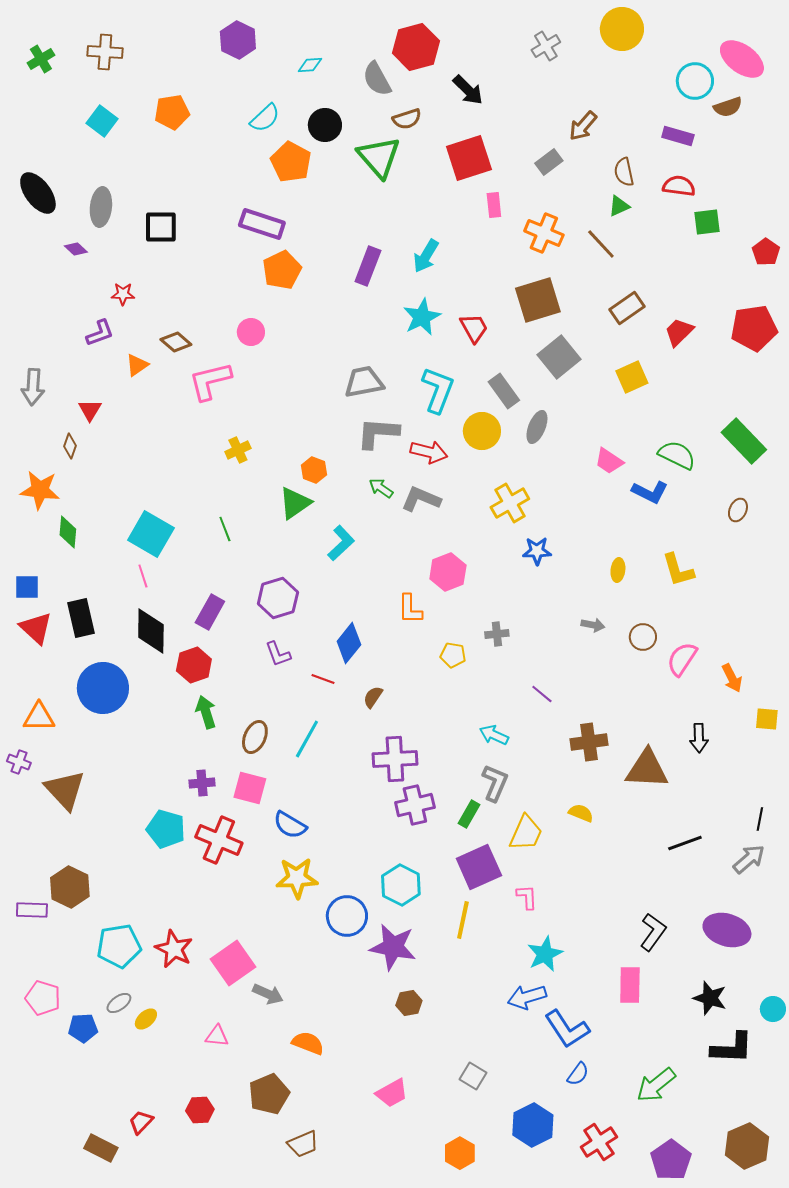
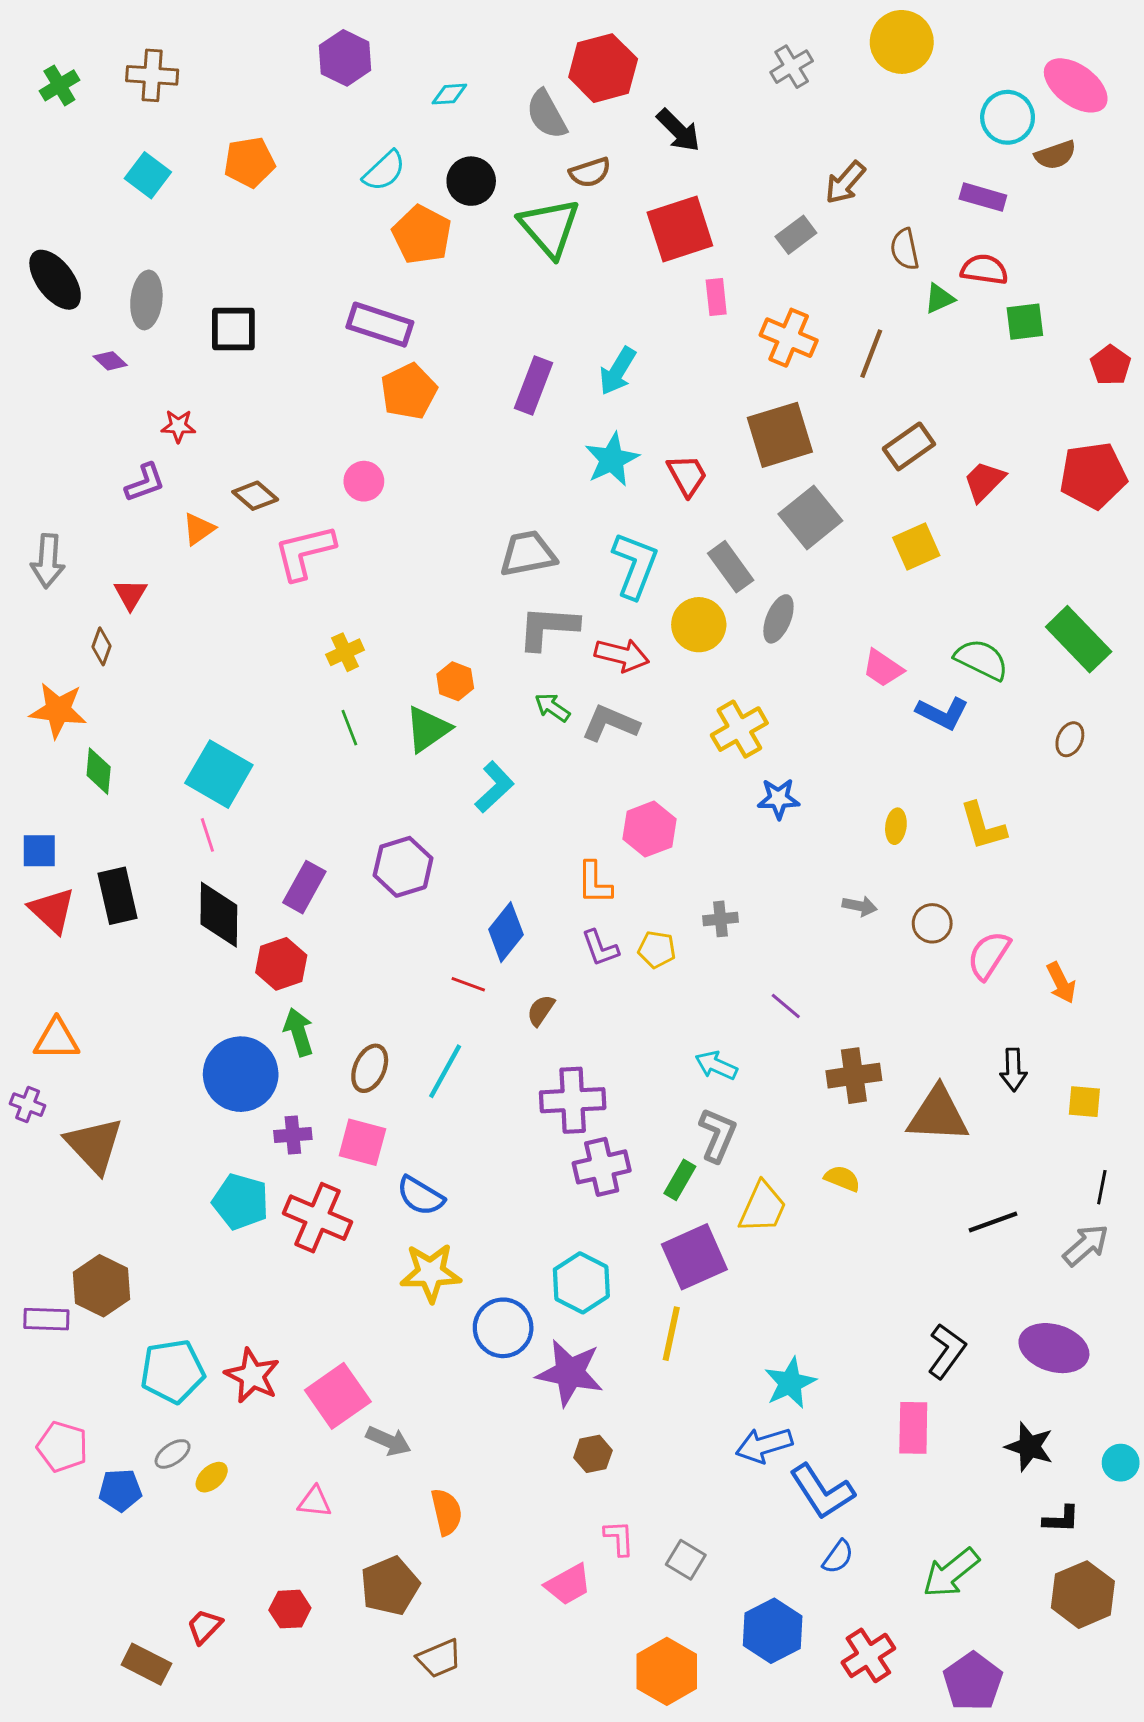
green triangle: (619, 206) -> (939, 299), moved
brown line: (601, 244) -> (871, 354), turned 64
green line: (225, 529) -> (349, 728), moved
purple L-shape: (278, 654) -> (600, 948), moved
blue circle: (103, 688) -> (241, 1074), moved
yellow square: (767, 719) -> (1084, 1102), moved
pink L-shape: (527, 897) -> (619, 1538), moved
orange semicircle: (308, 1043) -> (447, 1512), turned 56
black L-shape: (732, 1048) -> (1061, 1519), size x0.6
brown hexagon: (747, 1146) -> (1083, 1595), moved
orange hexagon: (460, 1153) -> (667, 1671), size x1.4

